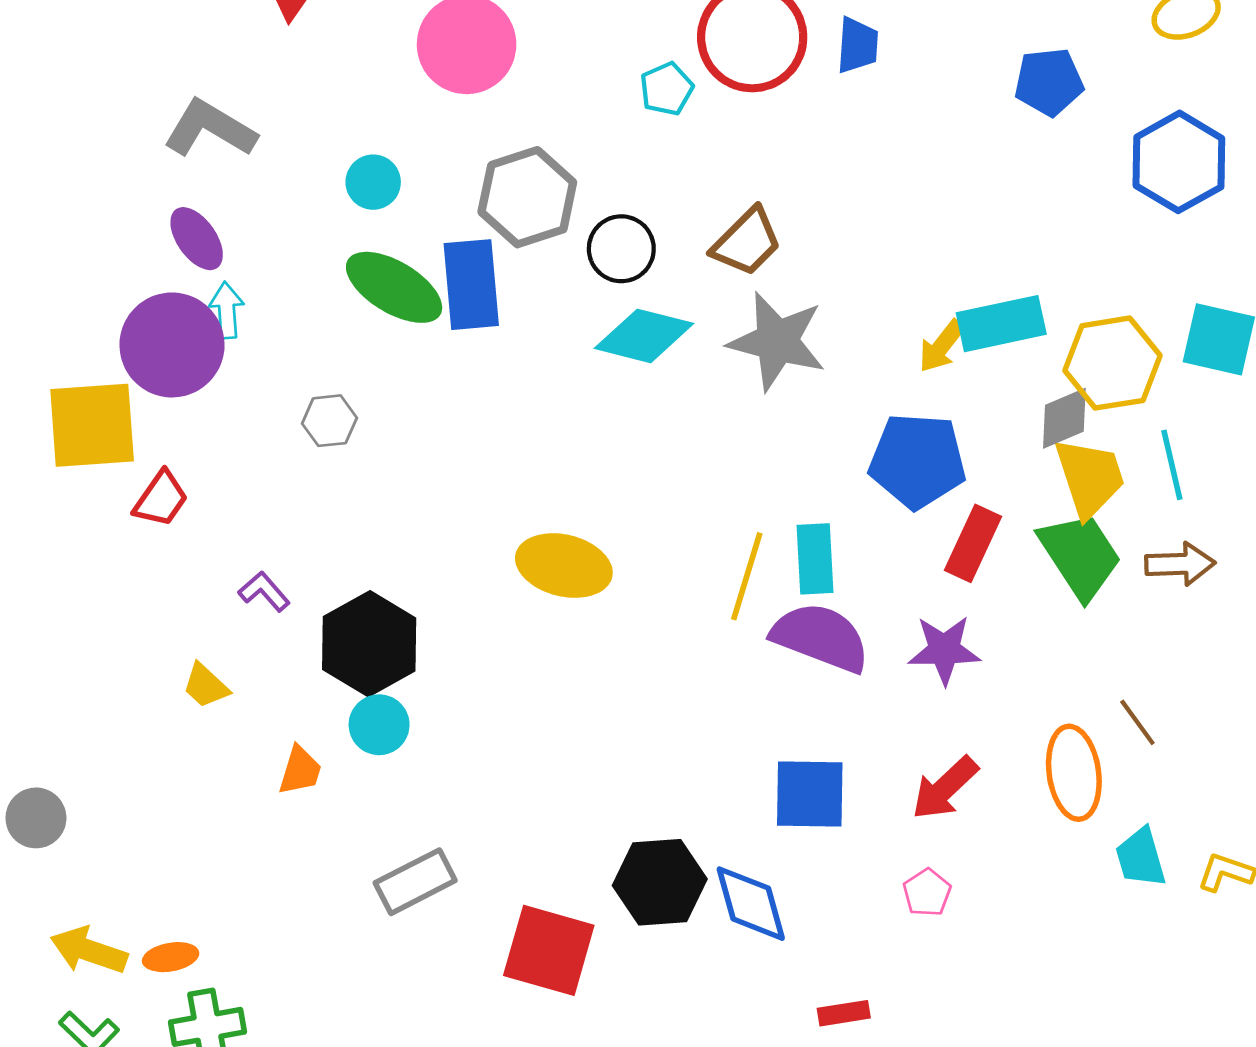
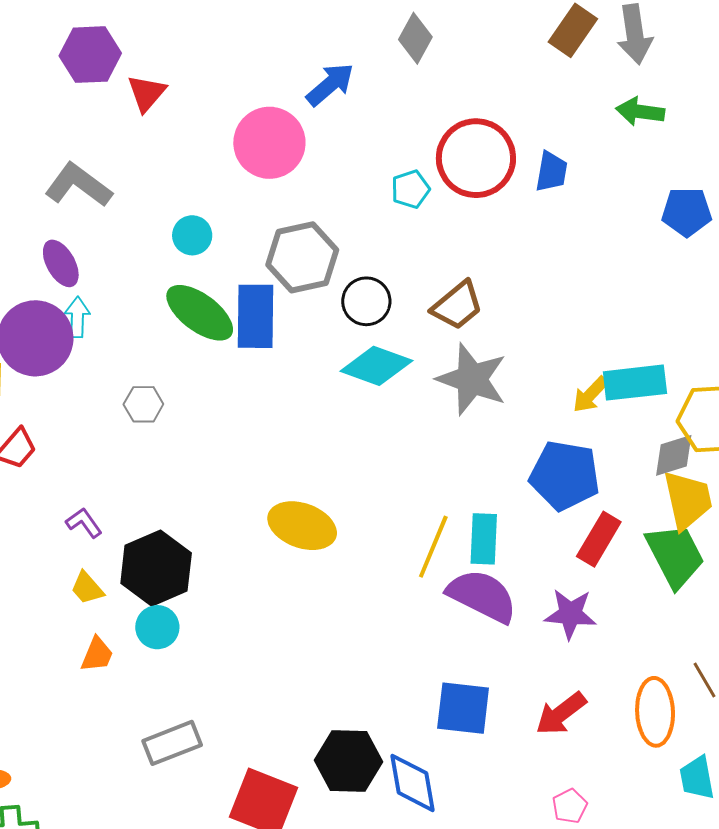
yellow trapezoid: (206, 686) -> (87, 588), moved
pink pentagon: (927, 893) -> (570, 806), moved

